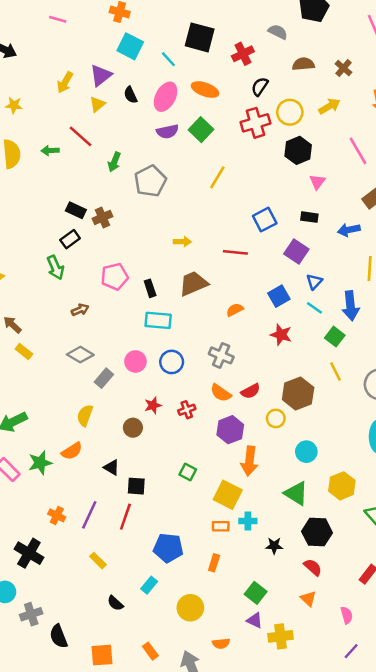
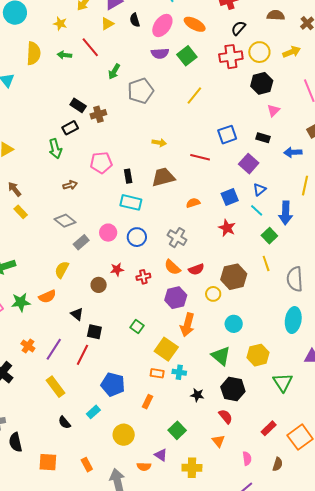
yellow star: (14, 105) -> (60, 24), moved
yellow rectangle: (98, 561) -> (56, 387), size x1.5
purple triangle: (255, 620) -> (161, 455), moved

